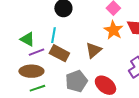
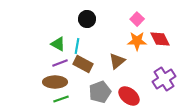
orange star: (113, 30) -> (137, 41), turned -30
green triangle: (27, 39) -> (58, 44), moved

